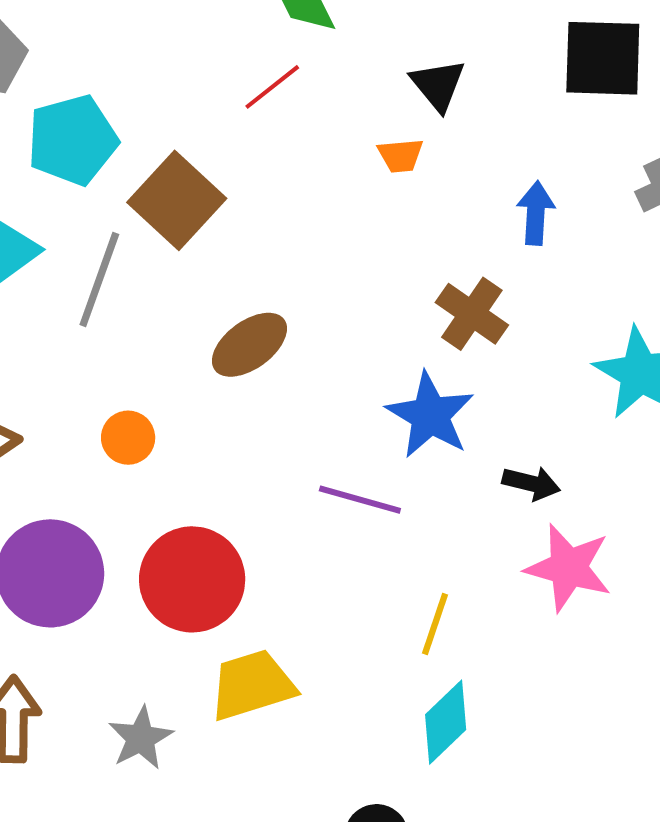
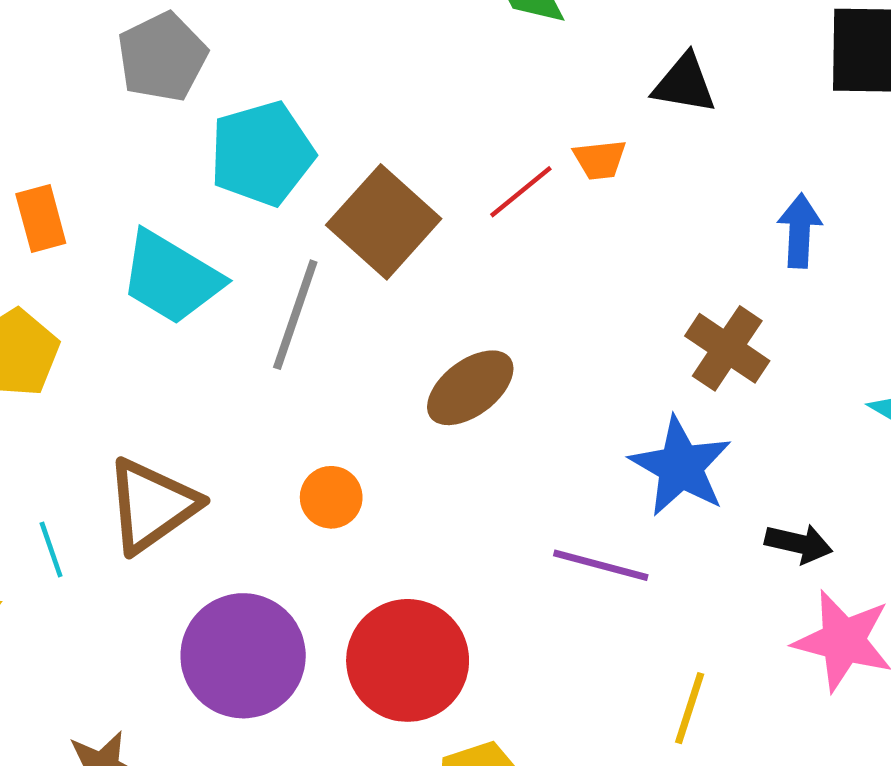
black triangle: (438, 85) -> (684, 84), turned -40
red line: (272, 87) -> (521, 192), moved
orange trapezoid: (401, 155) -> (600, 160), moved

